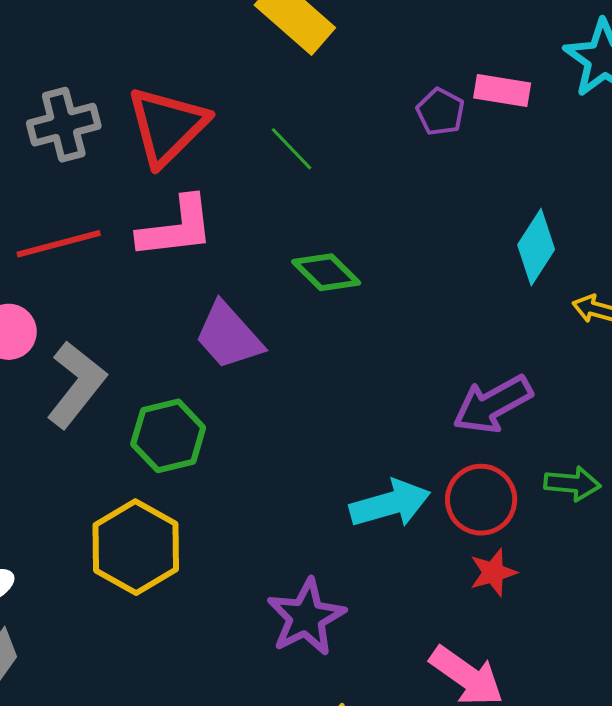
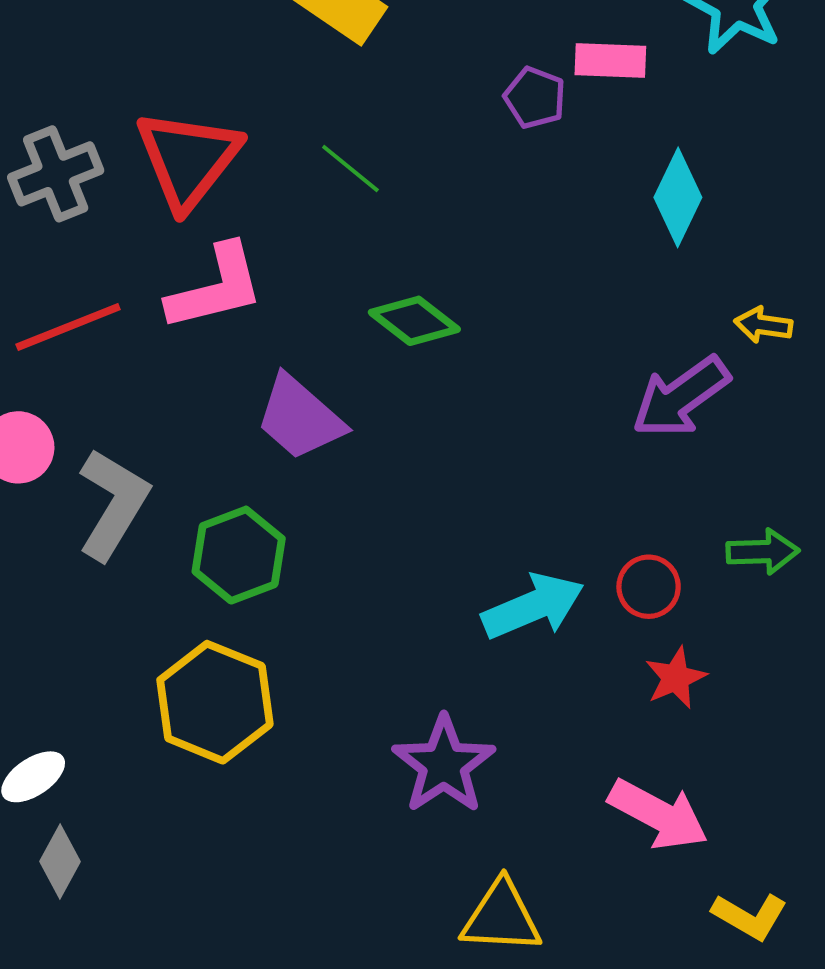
cyan diamond: (536, 247) -> (678, 197), moved
purple arrow: (493, 404) -> (681, 397), moved
red circle: (481, 500) -> (649, 587), size x0.7

